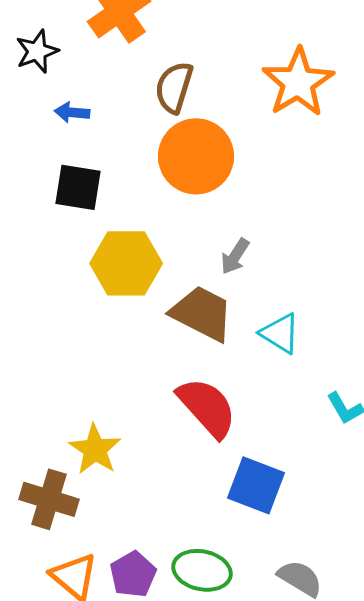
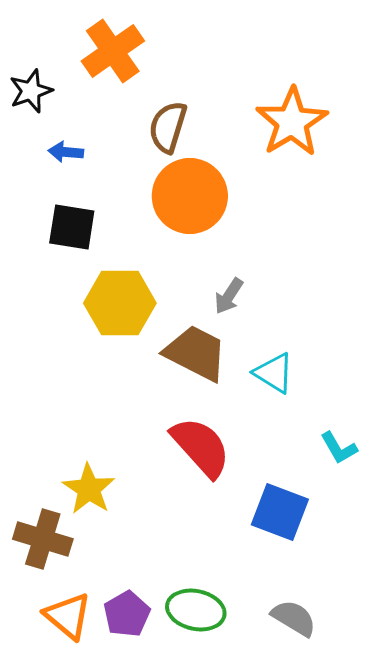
blue square: (256, 485) -> (280, 512), moved

